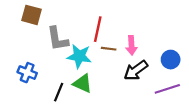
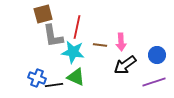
brown square: (31, 15) -> (43, 14), moved, turned -30
red line: (98, 29) -> (77, 27), moved
blue cross: (27, 73) -> (37, 78), moved
black line: (59, 92) -> (54, 85), turned 60

